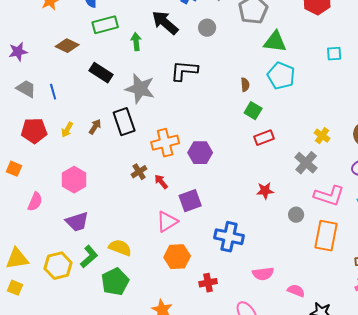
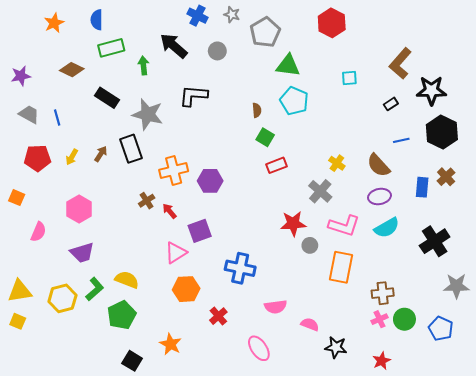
red star: (265, 191) -> (293, 224), moved, size x1.4
red cross: (208, 283) -> (218, 316), turned -30

